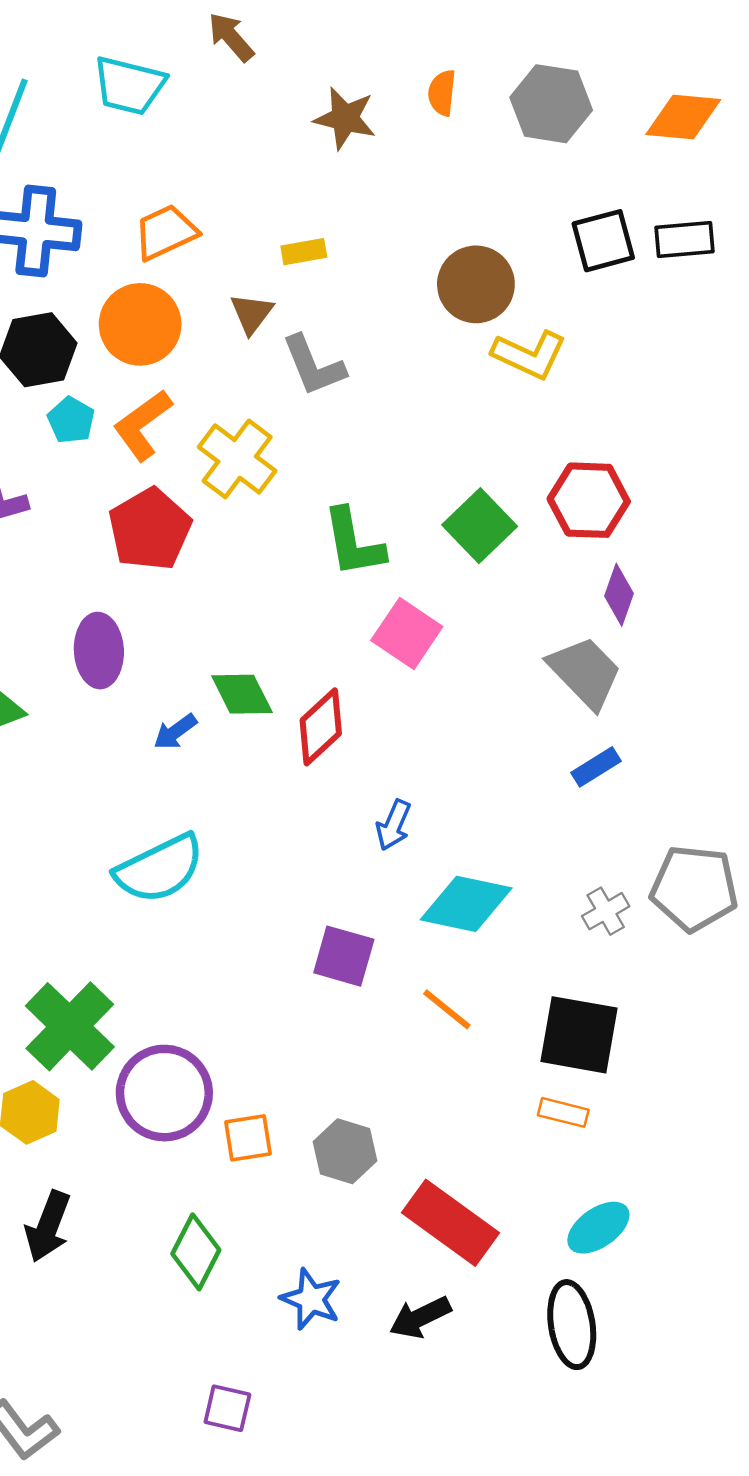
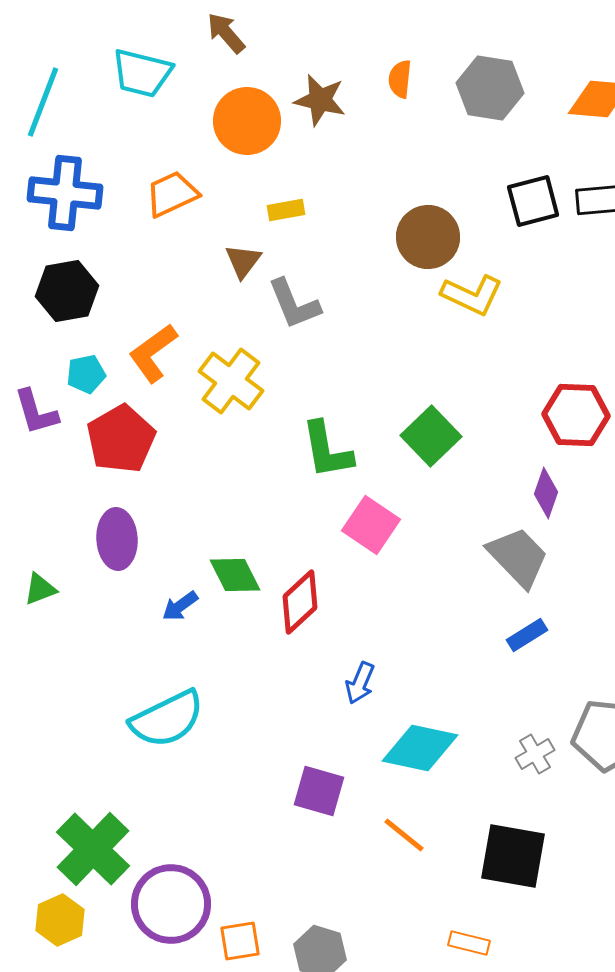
orange circle: (140, 324) -> (247, 121), moved
cyan pentagon: (71, 420) -> (86, 374), moved, turned 30
red hexagon: (589, 500) -> (576, 415), moved
red pentagon: (150, 529) -> (121, 439), moved
orange rectangle: (563, 1112) -> (469, 943), moved

